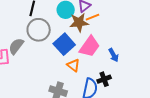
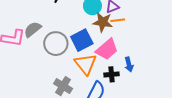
gray circle: (39, 30) -> (56, 44), moved
orange triangle: (73, 65) -> (86, 64), size x1.6
black cross: (104, 79) -> (112, 74), moved

